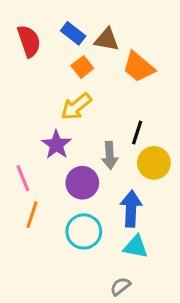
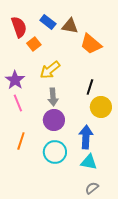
orange square: (82, 67) -> (34, 44), moved
purple star: (56, 145) -> (15, 80), moved
gray arrow: (110, 155) -> (53, 97), moved
pink line: (23, 178) -> (18, 103), moved
gray semicircle: (120, 286) -> (92, 188), moved

